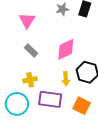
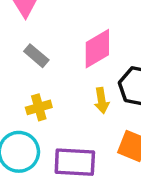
purple rectangle: (50, 99) -> (75, 162), moved

